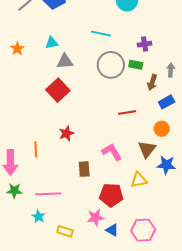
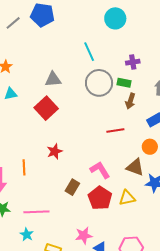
cyan line: (101, 34) -> (89, 52), turned 54
cyan triangle: (52, 43) -> (11, 94), moved
brown arrow: (152, 82) -> (130, 101), moved
brown triangle: (147, 149) -> (135, 167), turned -48
brown rectangle: (84, 169) -> (72, 187), turned 35
red pentagon: (111, 195) -> (100, 198), moved, turned 30

